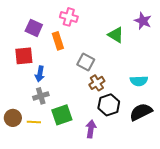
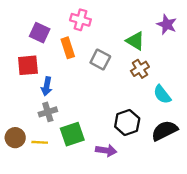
gray square: (86, 62) -> (100, 59), moved
cyan semicircle: (139, 81) -> (162, 94), turned 54
brown cross: (97, 83) -> (140, 69), moved
purple arrow: (91, 129) -> (106, 150), turned 90

